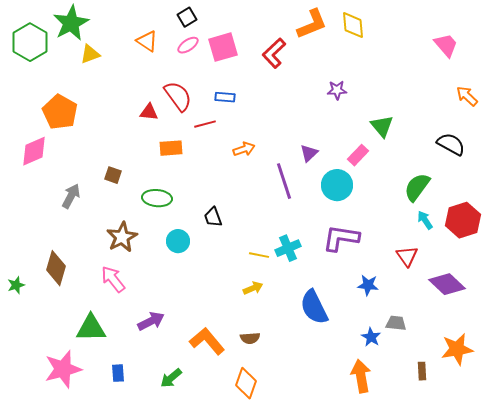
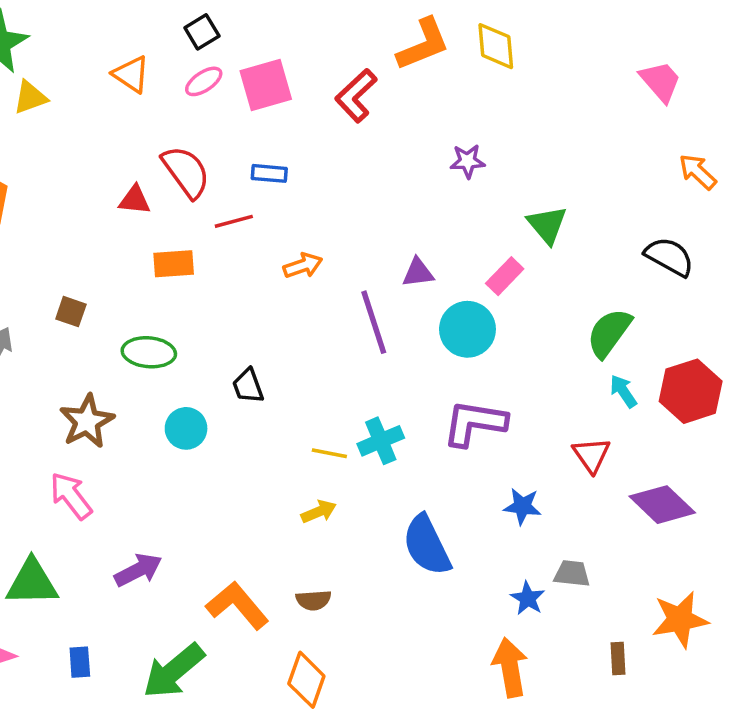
purple triangle: (309, 153) -> (418, 273), turned 36
green arrow: (171, 378) -> (174, 671), size x1.6

